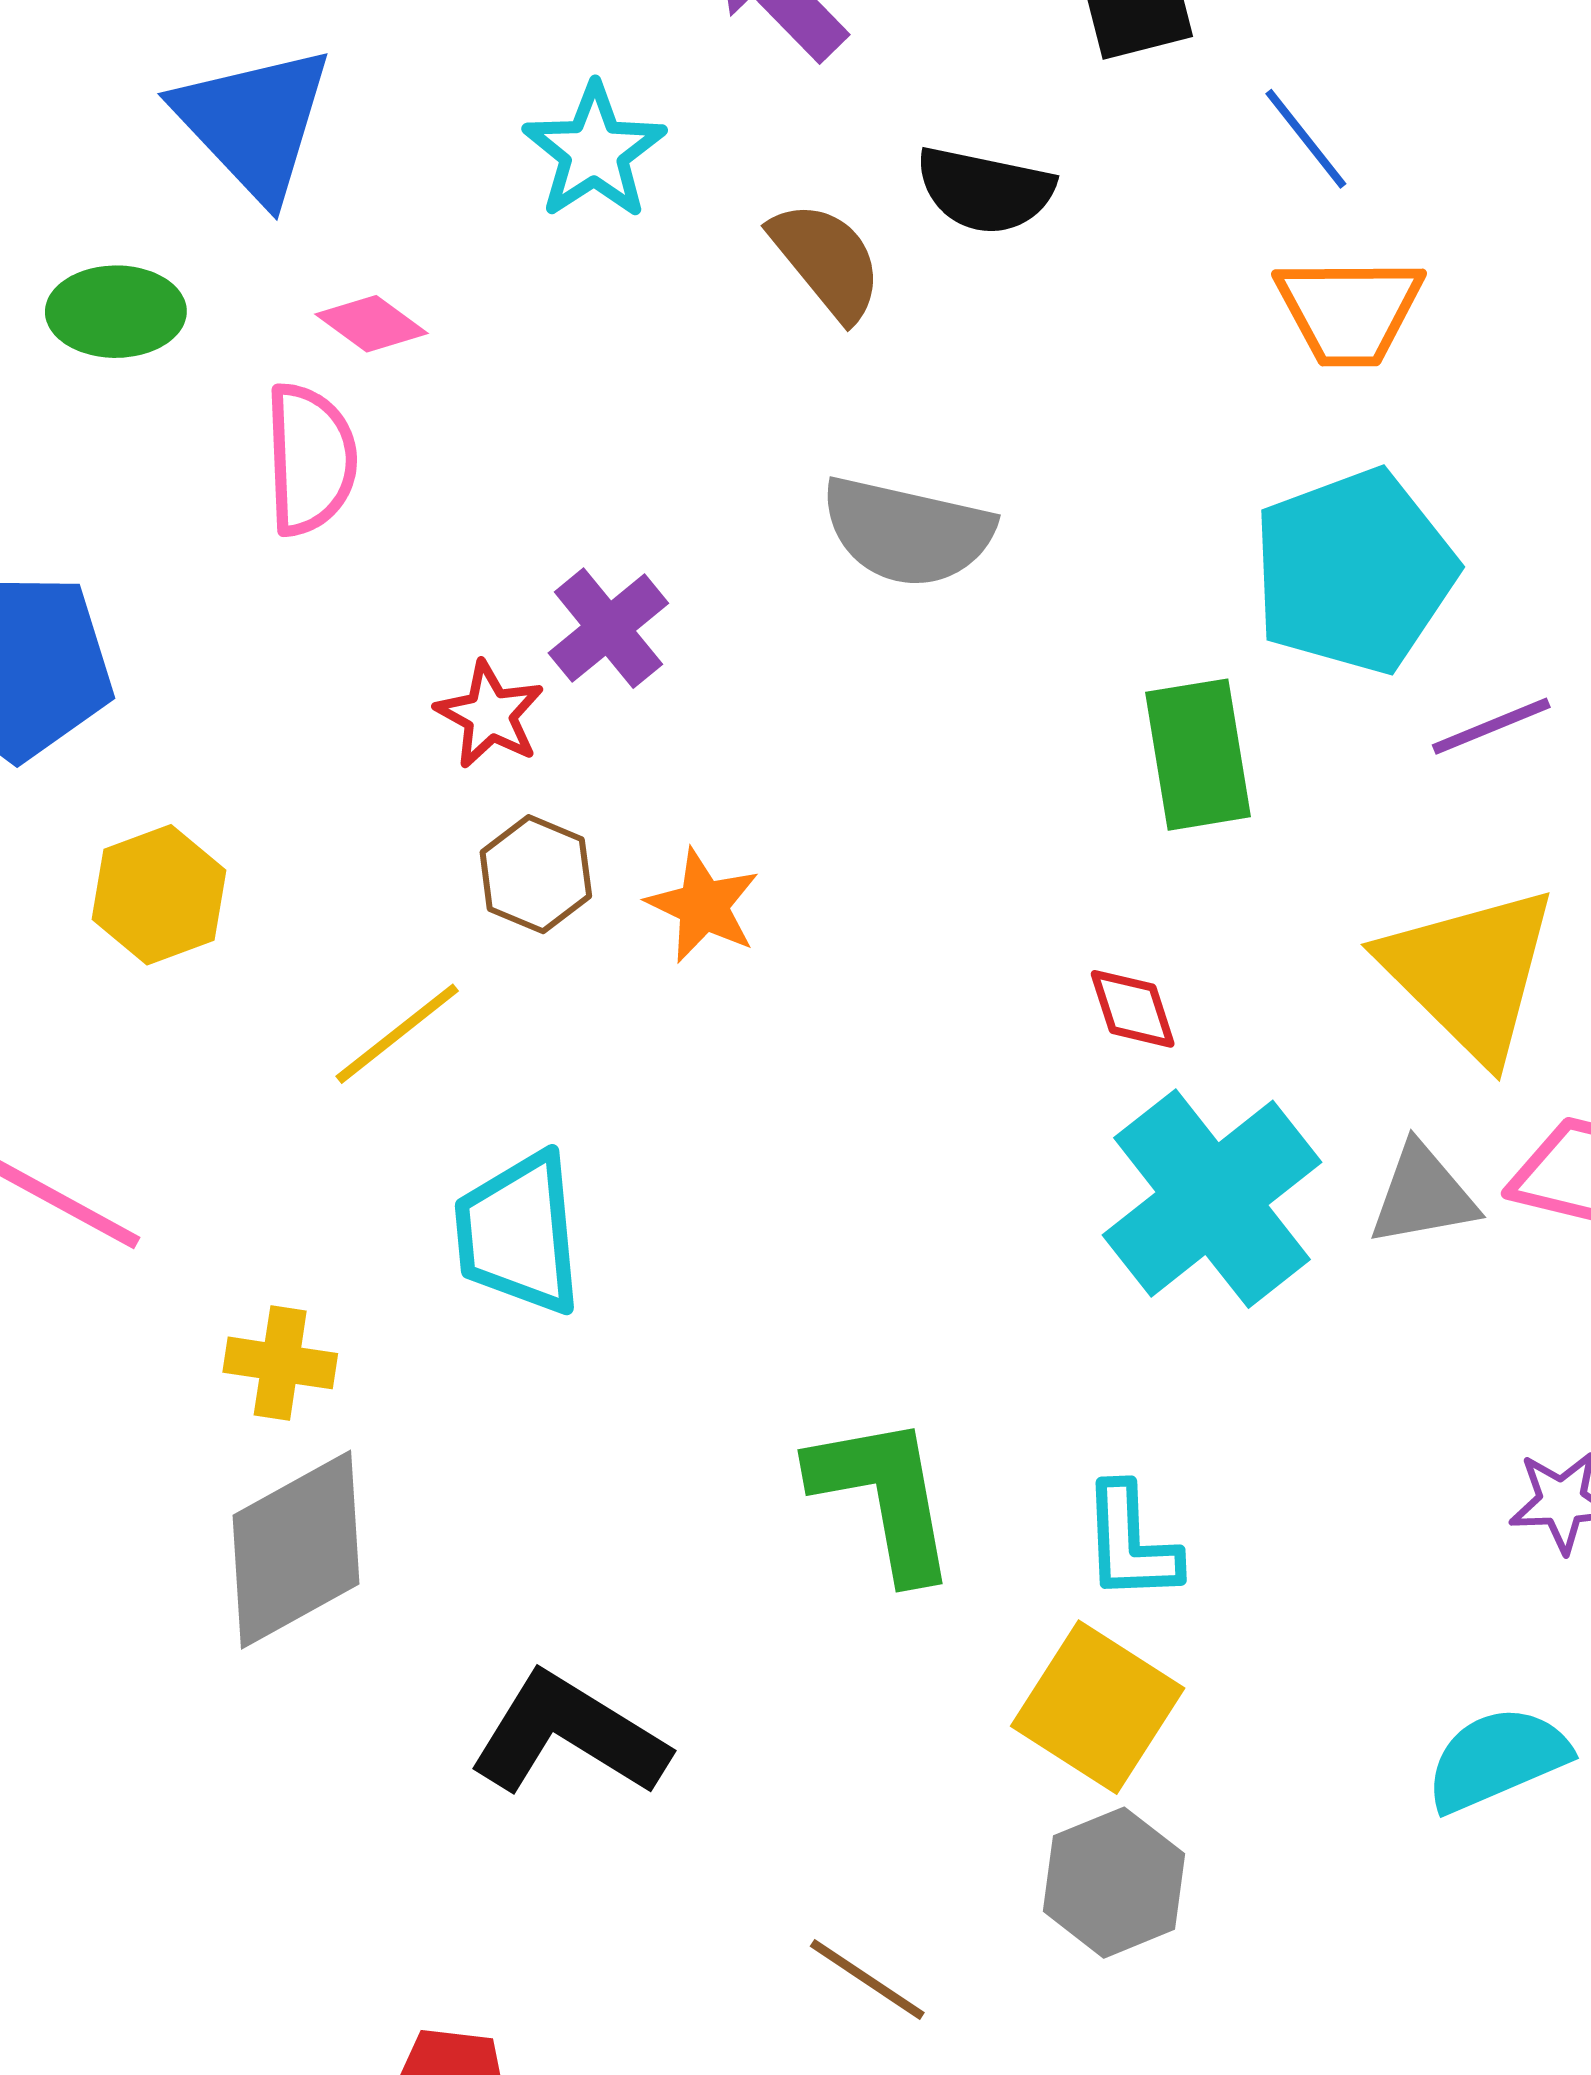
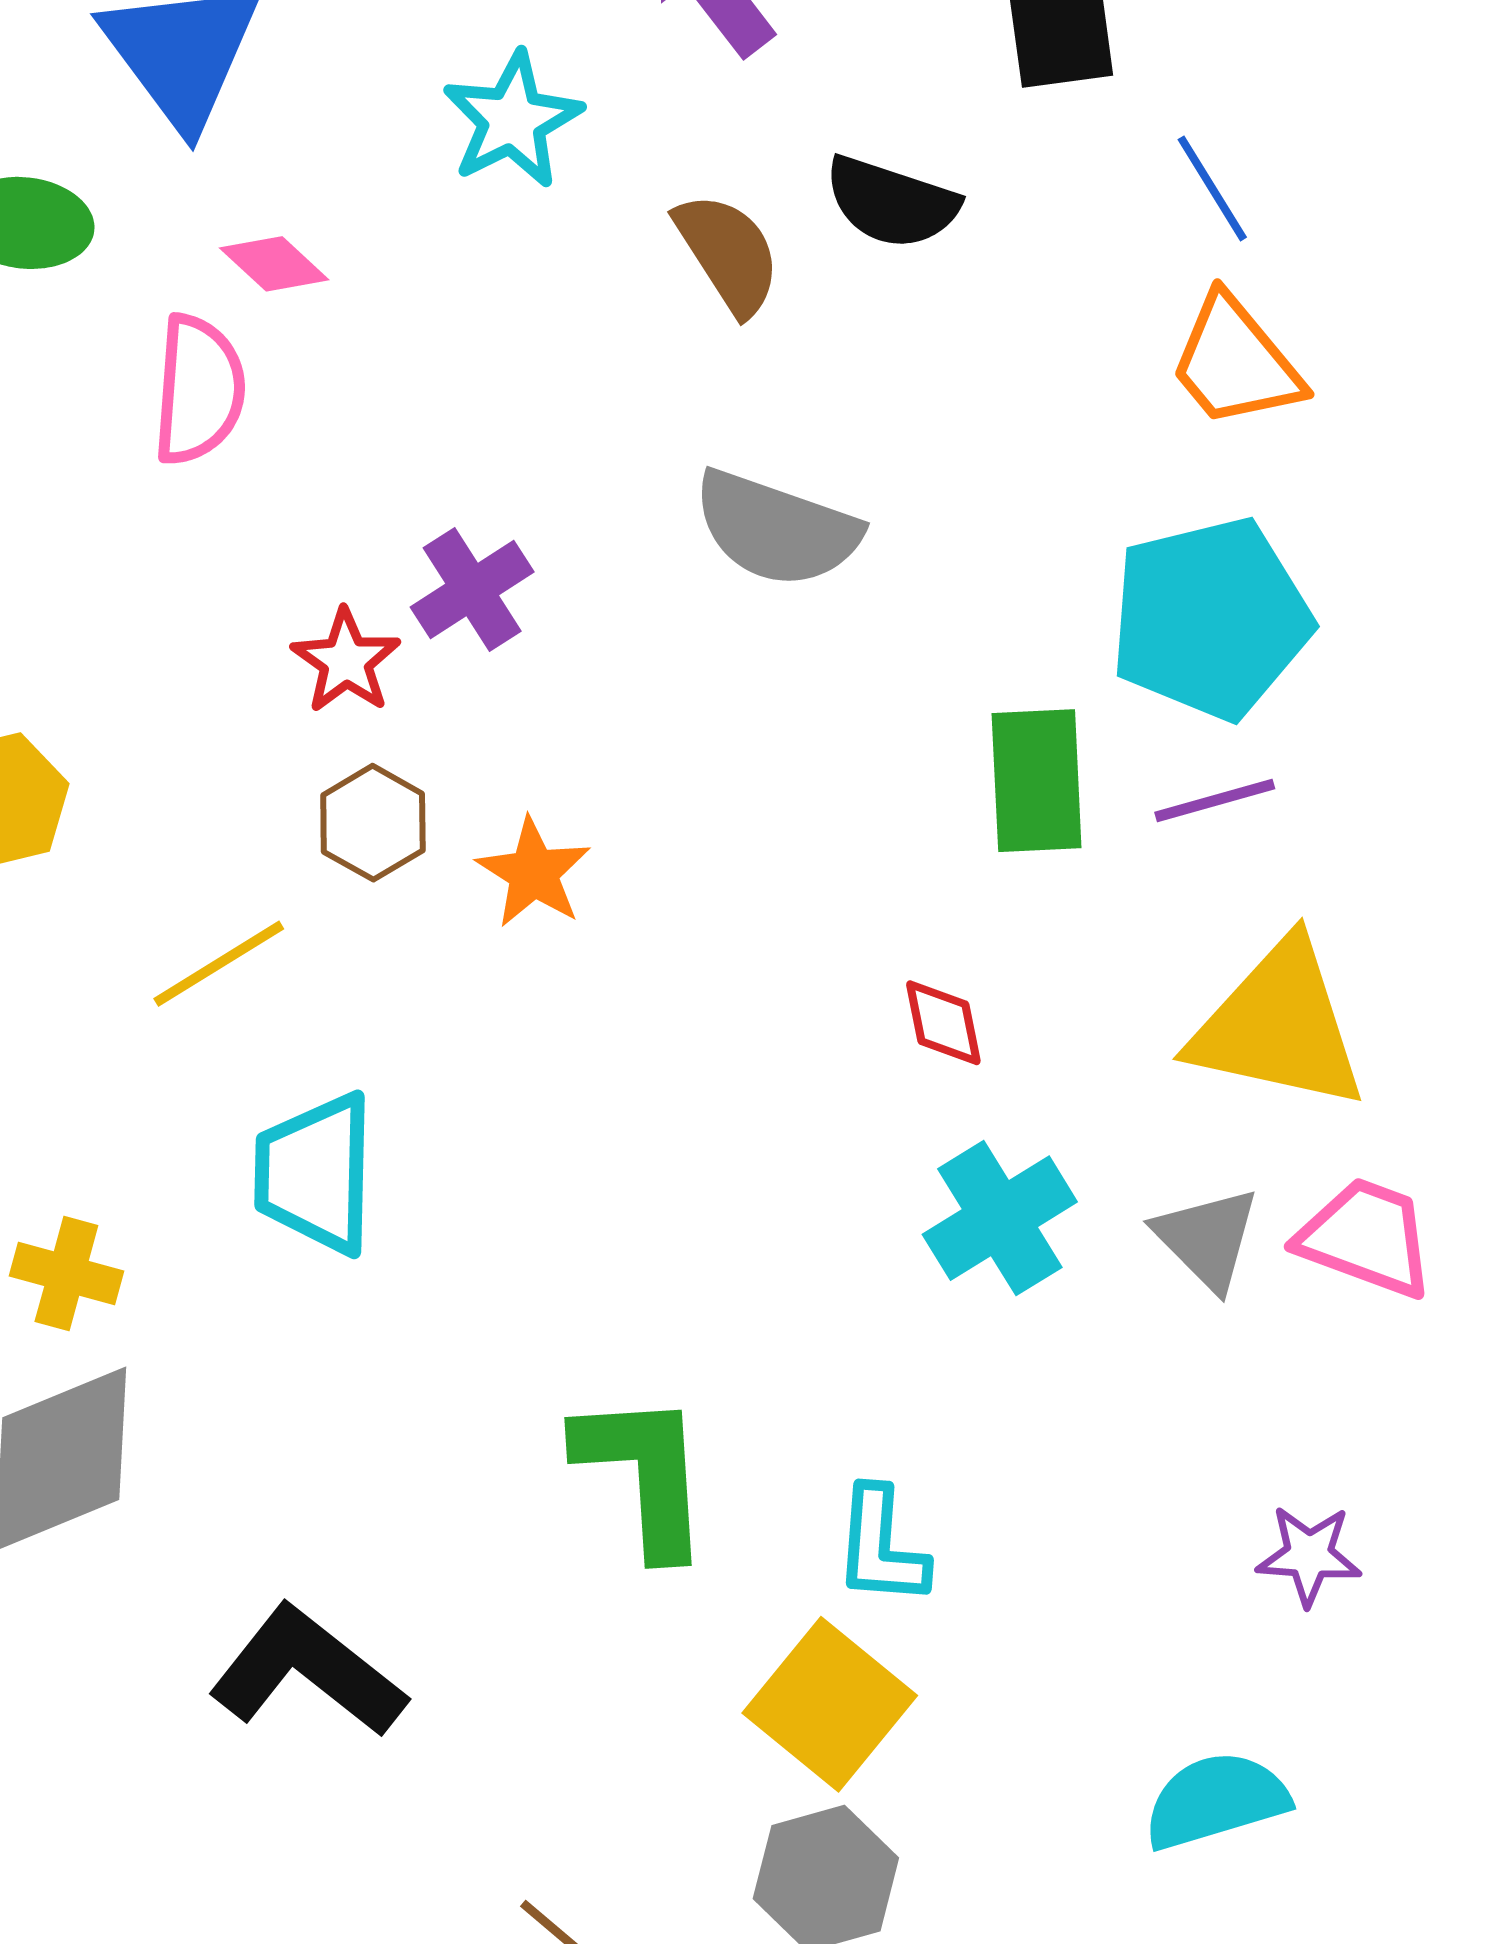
orange trapezoid: (1349, 311) -> (1235, 362), turned 44
purple line: (1491, 726) -> (1215, 800), moved
yellow triangle: (1470, 973) -> (1279, 1026), turned -39
gray triangle: (1423, 1195) -> (1207, 1239), turned 49
cyan cross: (1212, 1199) -> (1000, 1218), size x0.7

